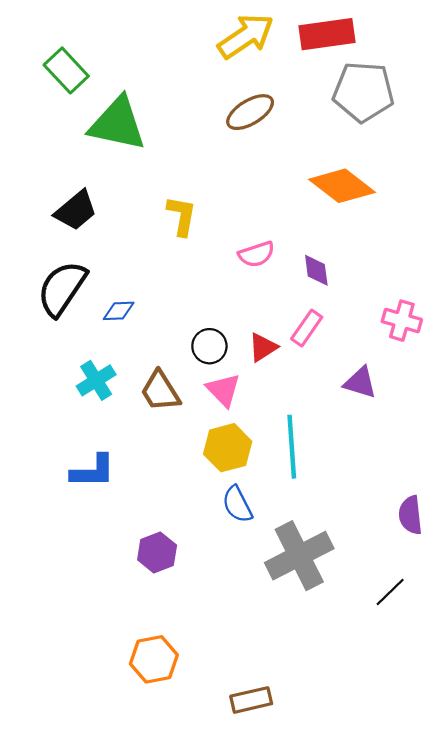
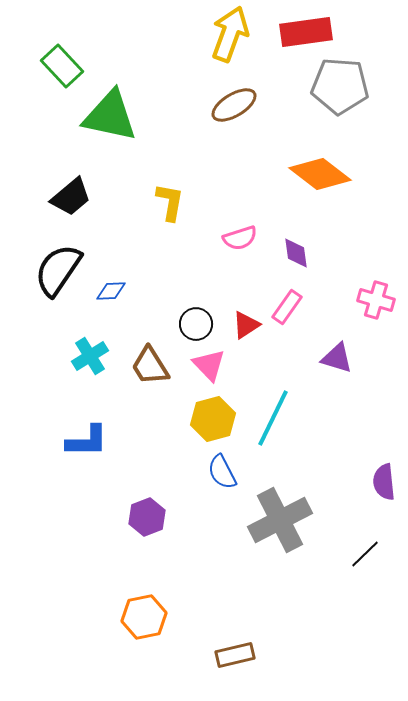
yellow arrow: (246, 36) -> (230, 34), turned -36
cyan line: (292, 447) -> (273, 418), turned 30

